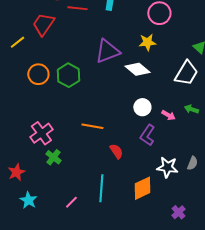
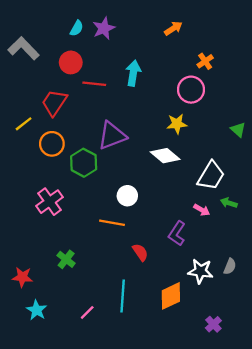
purple triangle: (107, 51) -> (112, 136), moved
white trapezoid: (186, 73) -> (211, 176), moved
orange circle: (38, 74) -> (52, 144), moved
white circle: (142, 107) -> (127, 196), moved
pink cross: (41, 133) -> (50, 202), moved
red star: (16, 172) -> (22, 277), turned 30

